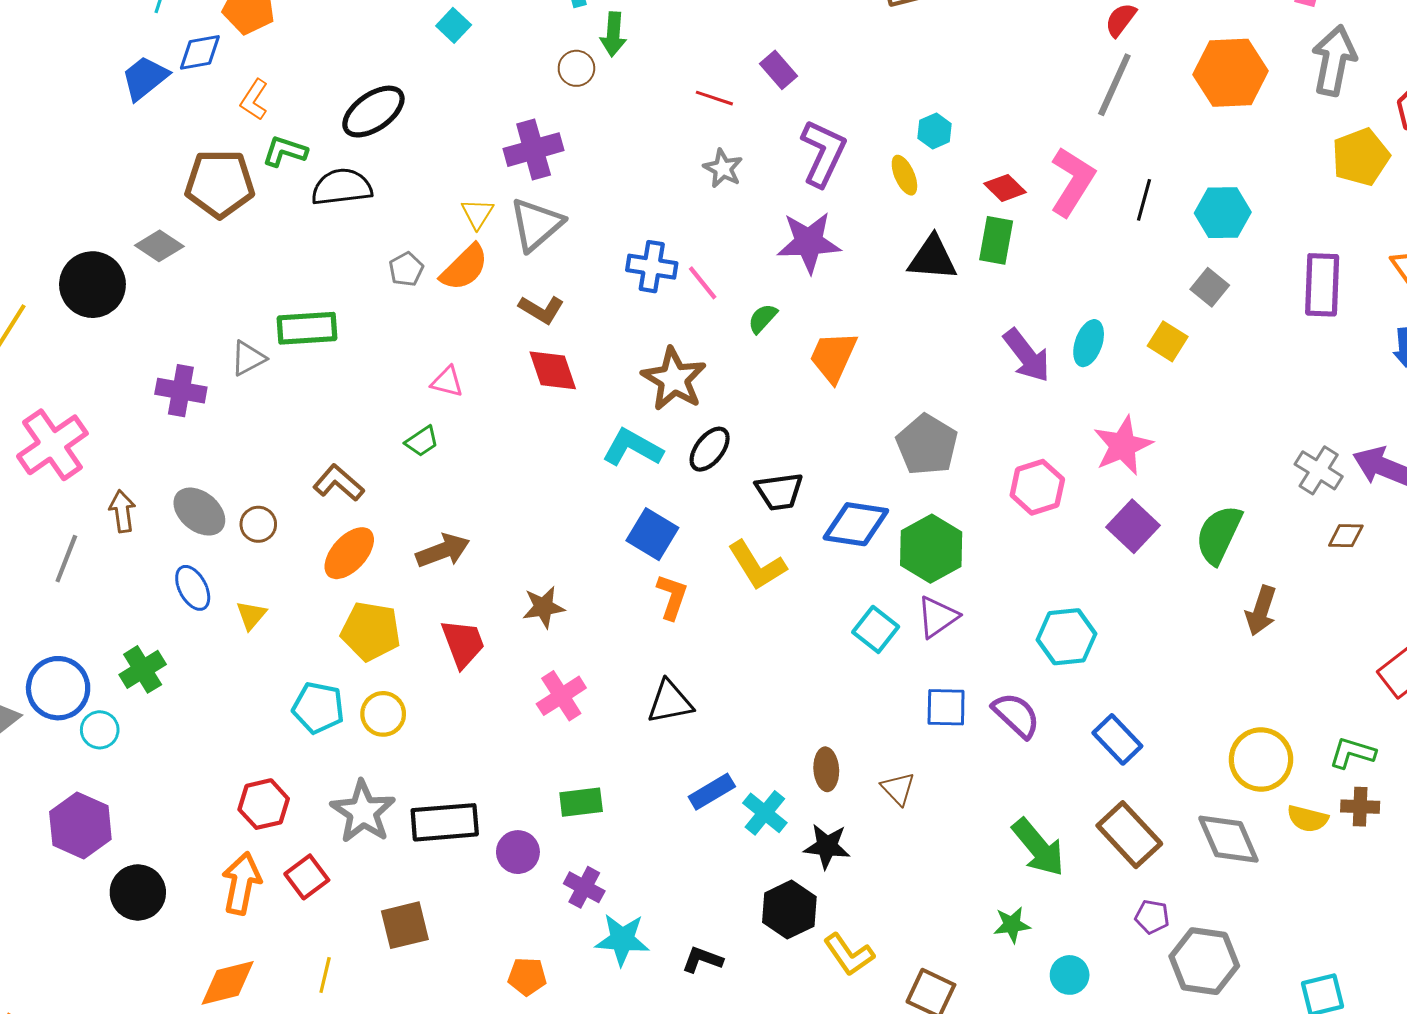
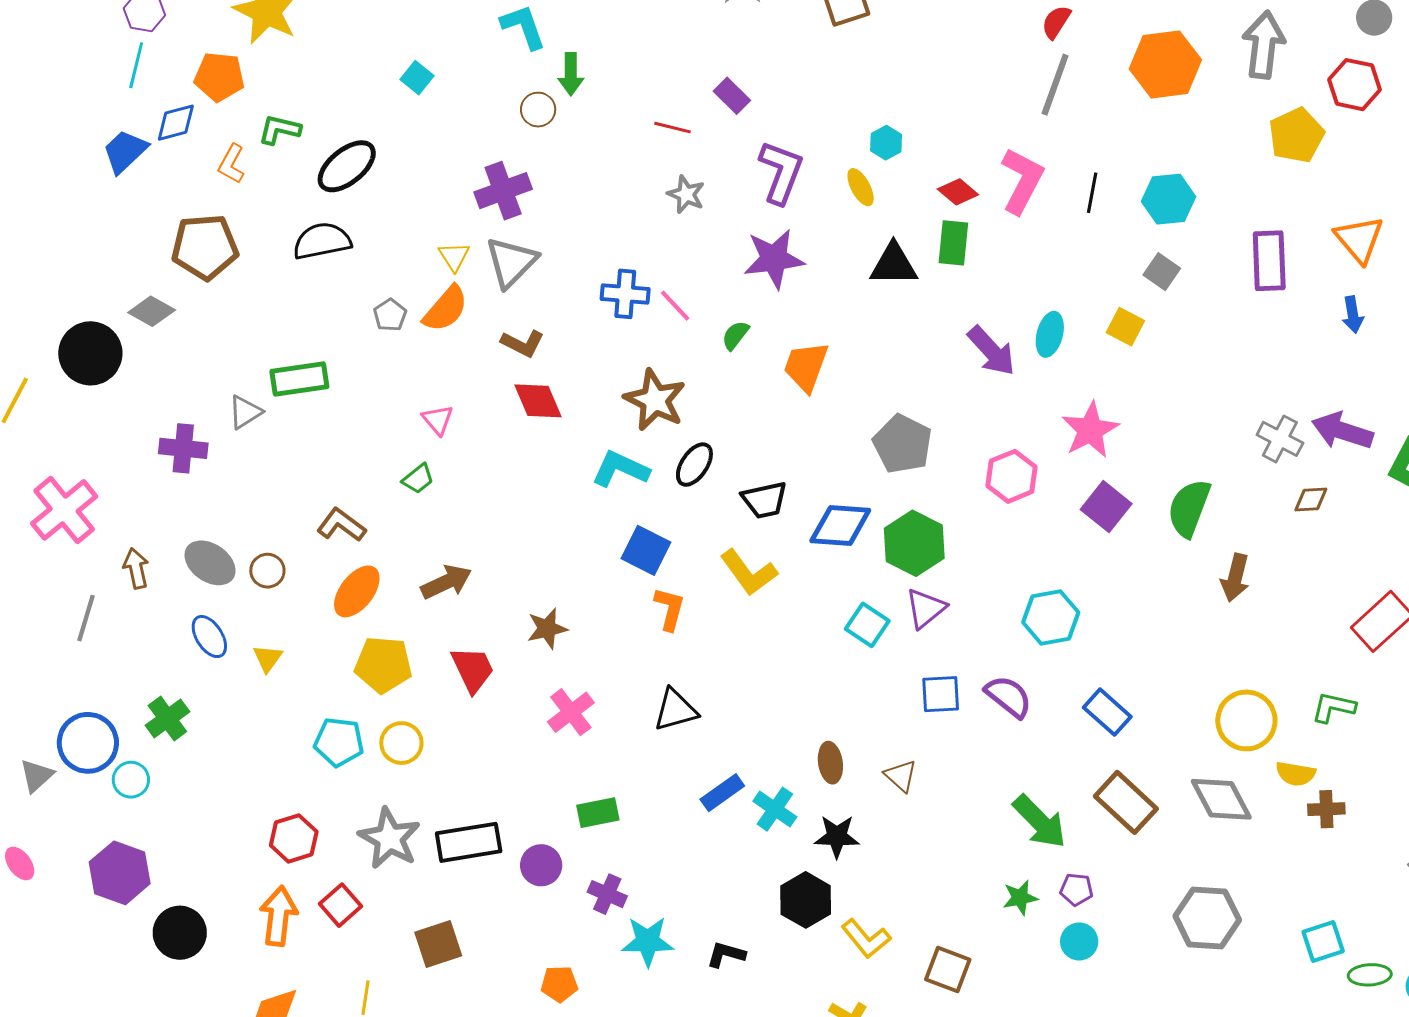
green L-shape: (285, 151) -> (280, 130), moved
pink triangle: (447, 382) -> (438, 420), turned 40
brown cross: (1360, 807) -> (1326, 809), moved
purple pentagon: (1152, 917) -> (1077, 889), moved

